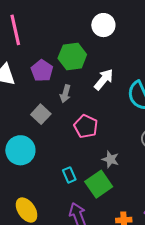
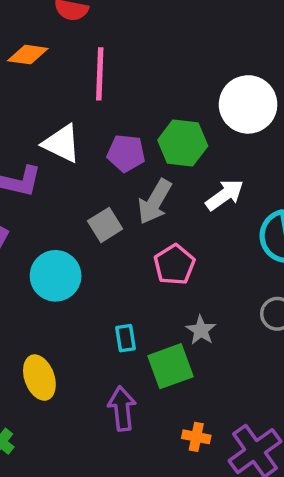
white circle: (103, 25) -> (248, 104), size x1.4
purple pentagon: (42, 71) -> (126, 153), turned 30
gray arrow: (65, 94) -> (155, 202), size x1.5

